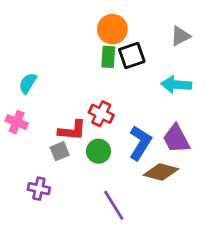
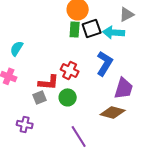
cyan arrow: (176, 85) -> (114, 32), moved
purple trapezoid: (176, 139) -> (124, 88), turned -135
blue L-shape: (140, 143) -> (105, 63), moved

